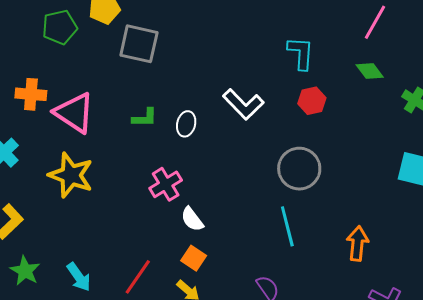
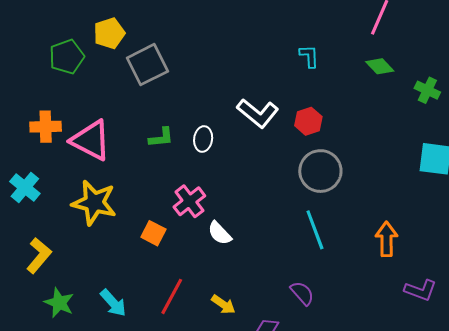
gray square: (139, 44) -> (147, 65), turned -33
cyan L-shape: (301, 53) -> (309, 56), size x0.7
red hexagon: (312, 101) -> (308, 121), moved
orange square: (194, 258) -> (153, 233), moved

